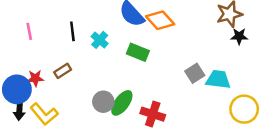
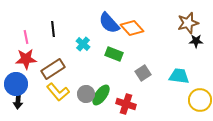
black line: (72, 31) -> (53, 29), moved
brown rectangle: (63, 71) -> (53, 69), size x1.6
gray square: (195, 73) -> (143, 73), moved
red star: (35, 78) -> (26, 59), moved, size x1.5
yellow L-shape: (44, 114) -> (58, 92), moved

